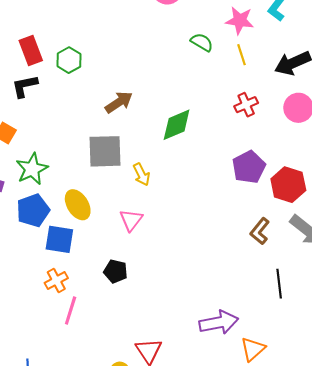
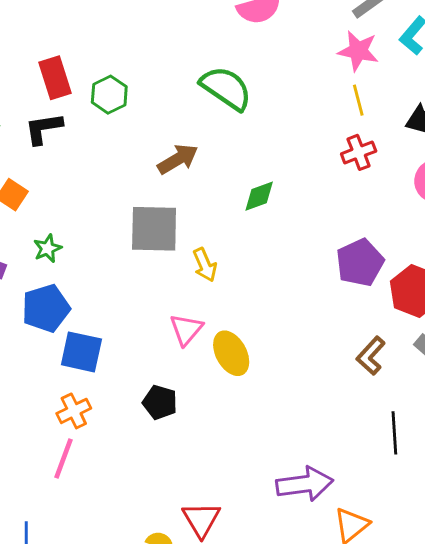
green semicircle: (202, 42) -> (226, 88), moved, size x1.6
red cross: (246, 105) -> (359, 152), moved
green diamond: (177, 125) -> (259, 196), size x0.7
green star: (32, 169) -> (48, 249), size x0.6
yellow ellipse: (78, 205) -> (231, 353), moved
pink line: (71, 310) -> (63, 459), moved

